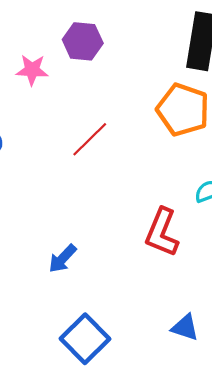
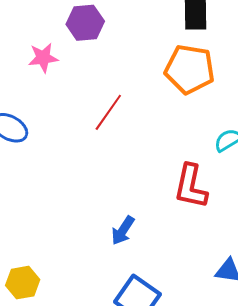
blue arrow: (63, 259) -> (123, 230), moved

